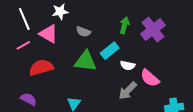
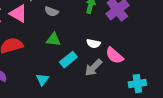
cyan rectangle: (110, 51) -> (68, 60), moved
green triangle: (85, 61) -> (53, 40), size x0.7

